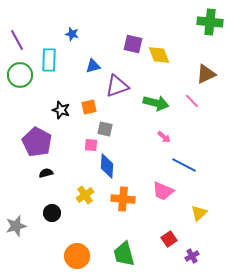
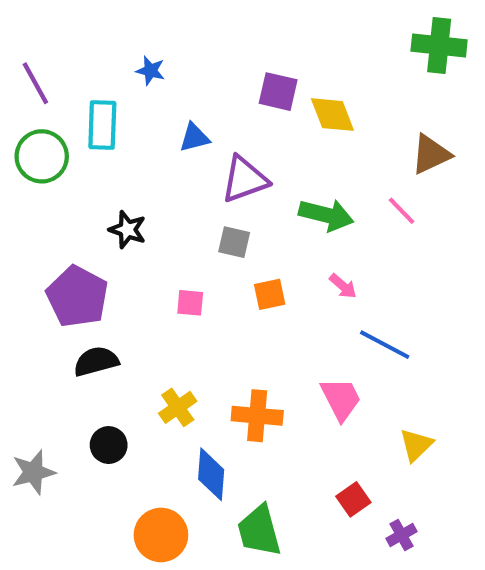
orange square: (89, 107) -> (270, 294), moved
gray square: (105, 129) -> (234, 242), moved
blue diamond: (107, 166) -> (211, 474), moved
black semicircle: (46, 173) -> (96, 361), size x1.5
pink trapezoid: (163, 191) -> (341, 399), turned -140

